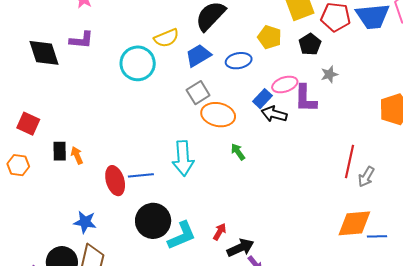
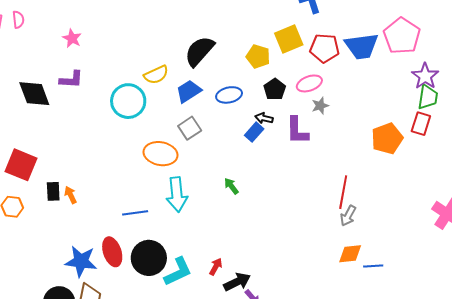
yellow pentagon: (270, 37) -> (258, 56), moved
black pentagon: (310, 44) -> (275, 89), moved
pink ellipse: (285, 84) -> (309, 83), moved
black arrow: (274, 114) -> (264, 118), moved, size x0.7
orange ellipse: (218, 115) -> (161, 154), moved
red square: (28, 124) -> (21, 165), size x1.4
gray arrow: (366, 177) -> (348, 216), moved
red ellipse: (115, 181) -> (112, 252), moved
blue star: (85, 222) -> (81, 261), size x1.4
orange diamond: (354, 223) -> (350, 254), size x0.7

